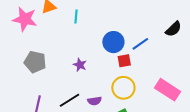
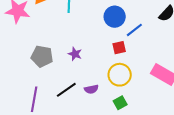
blue circle: (113, 42) -> (115, 17), moved
gray pentagon: (35, 62) -> (42, 56), moved

